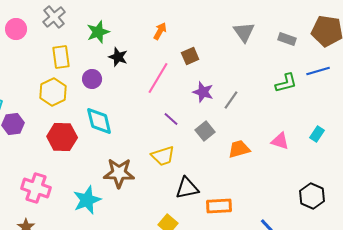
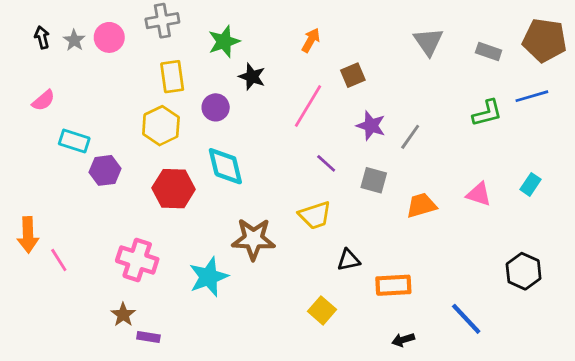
gray cross: (54, 17) -> (162, 21), turned 30
gray square: (205, 131) -> (374, 180), turned -36
black triangle: (187, 188) -> (349, 260), size x0.7

